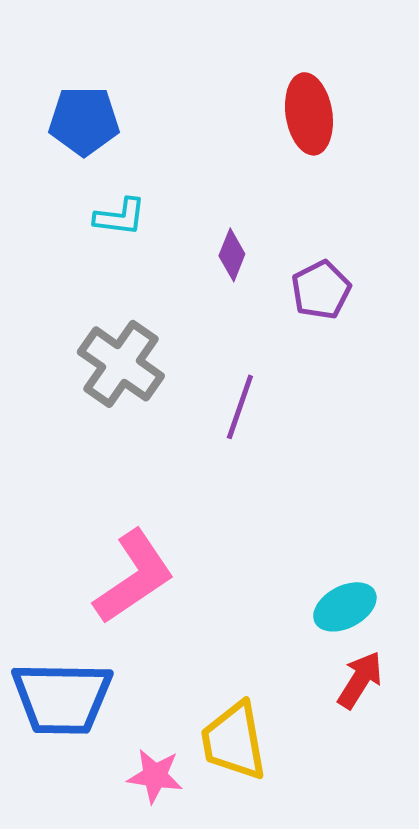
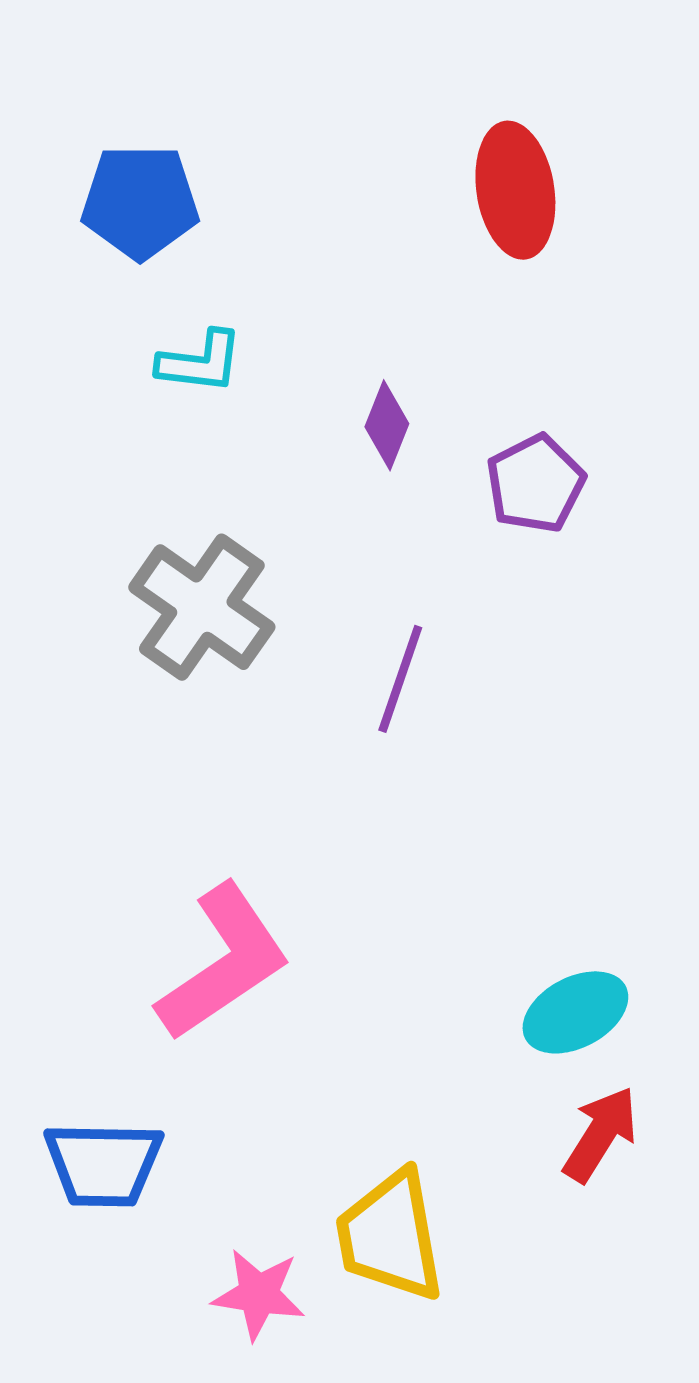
blue trapezoid: (62, 698) -> (103, 1164), size x0.7

